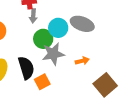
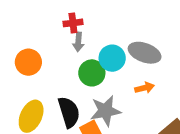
gray star: (53, 54) -> (105, 111), moved
orange arrow: (82, 61) -> (145, 88), moved

